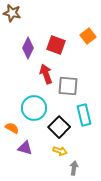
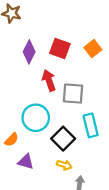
orange square: (88, 36) -> (93, 49), moved
orange semicircle: (12, 128) -> (12, 140), turned 104

